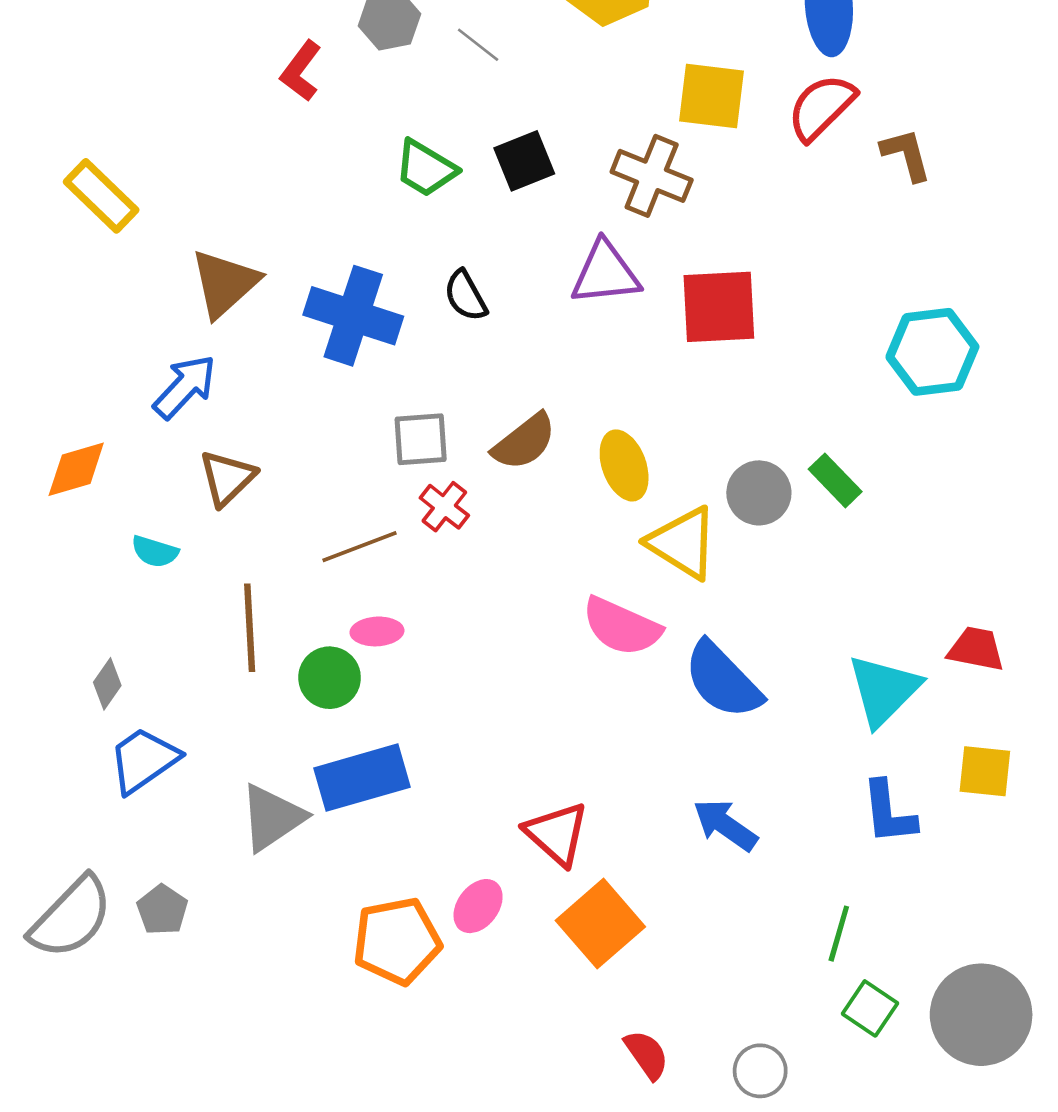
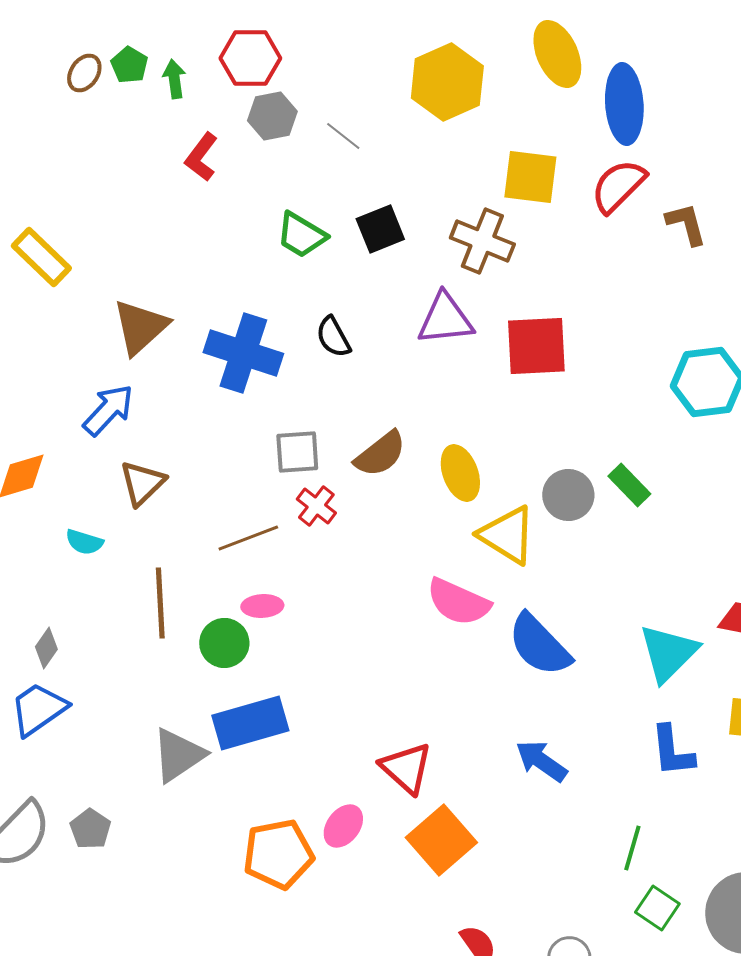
blue trapezoid: (144, 760) -> (38, 709), moved

